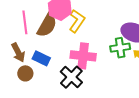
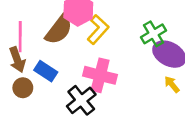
pink line: (25, 22) -> (20, 37), moved
green cross: (120, 48) -> (154, 34), moved, turned -30

